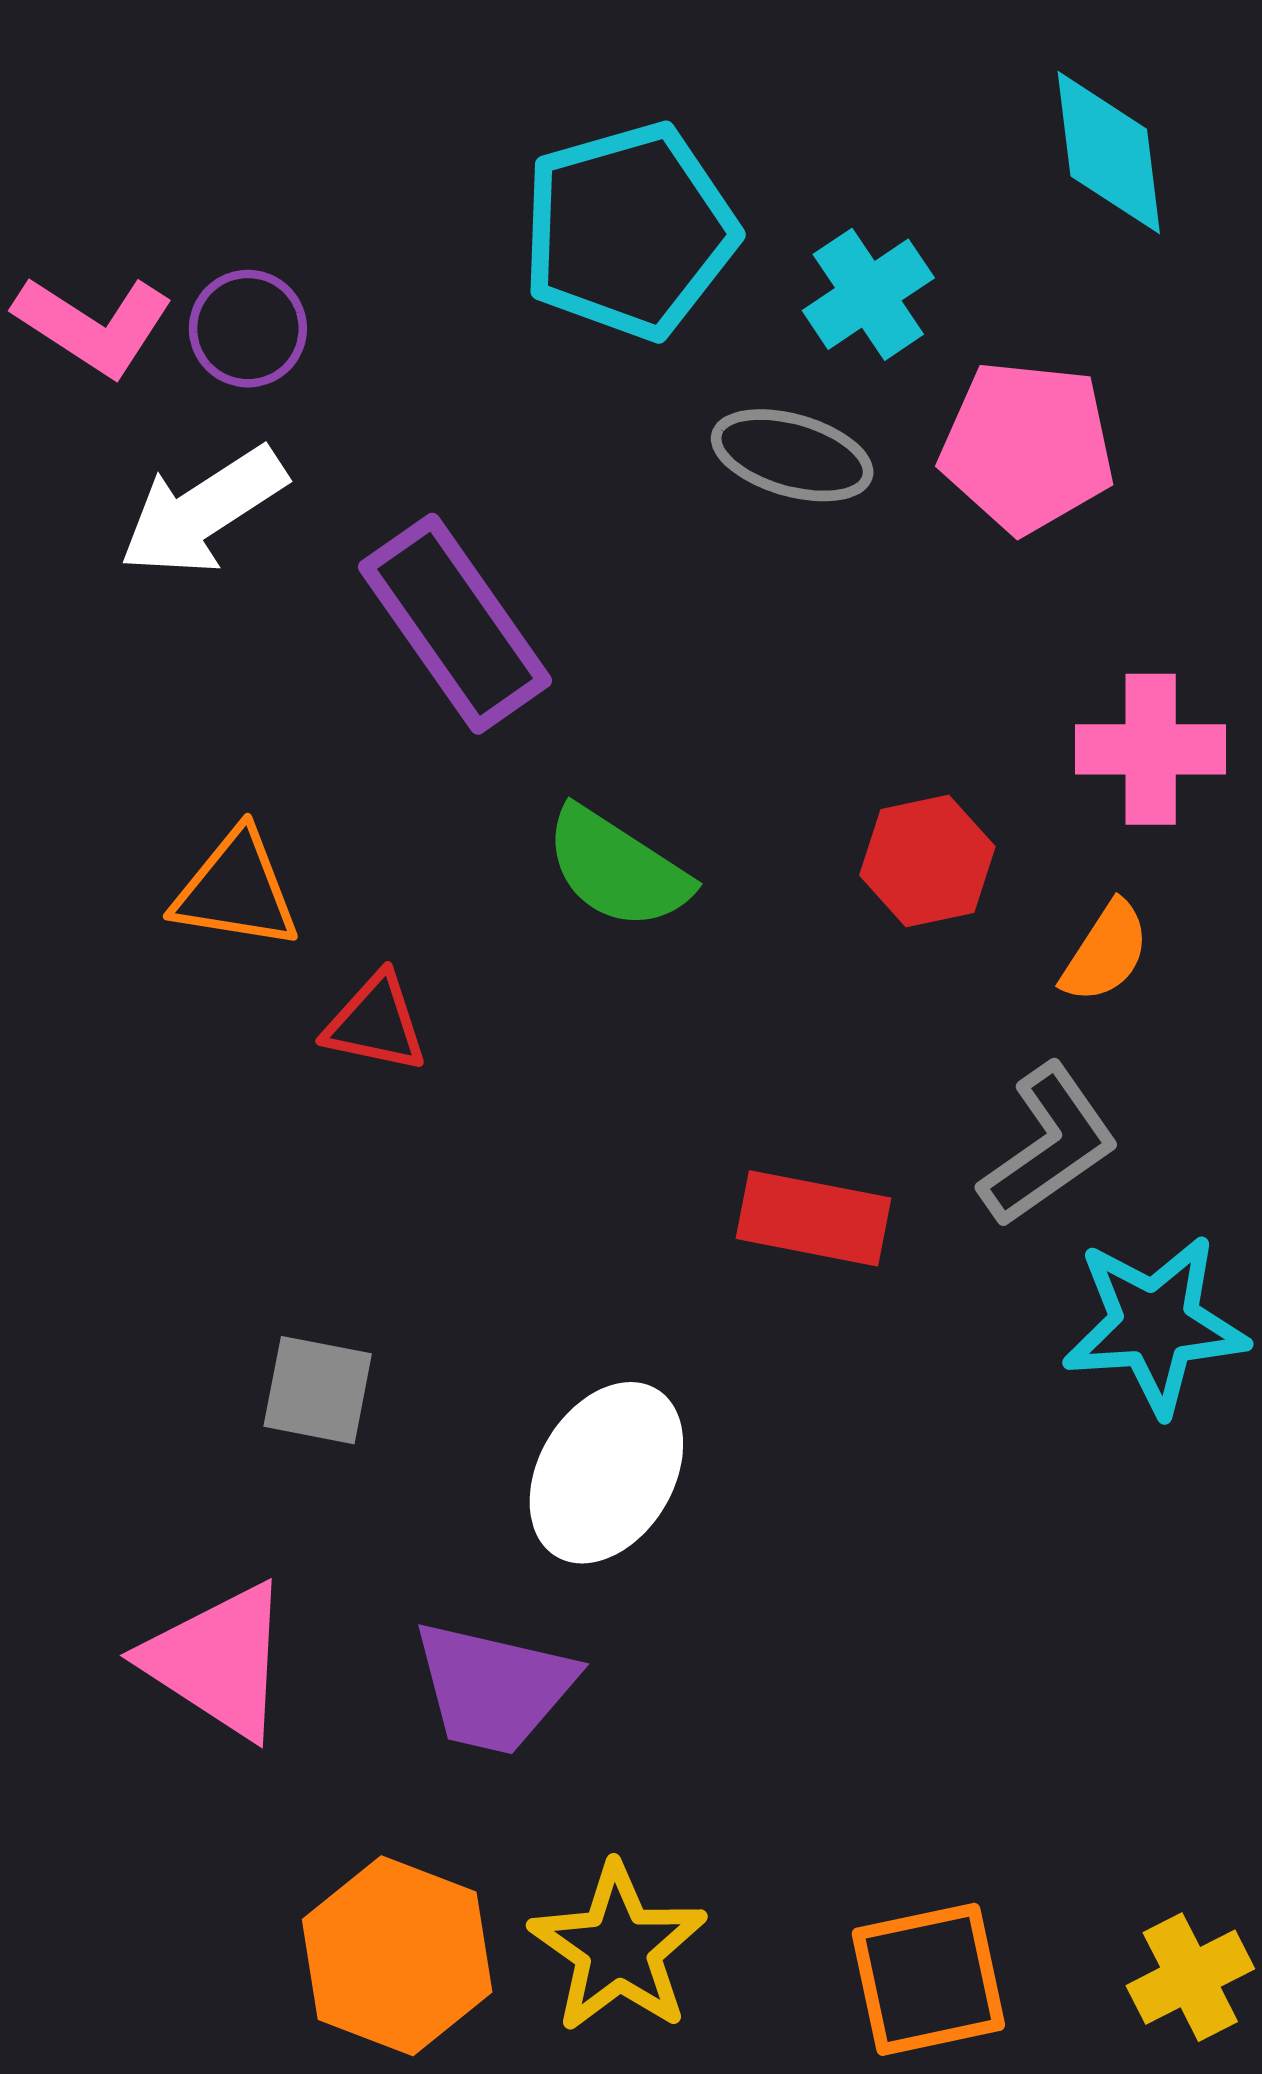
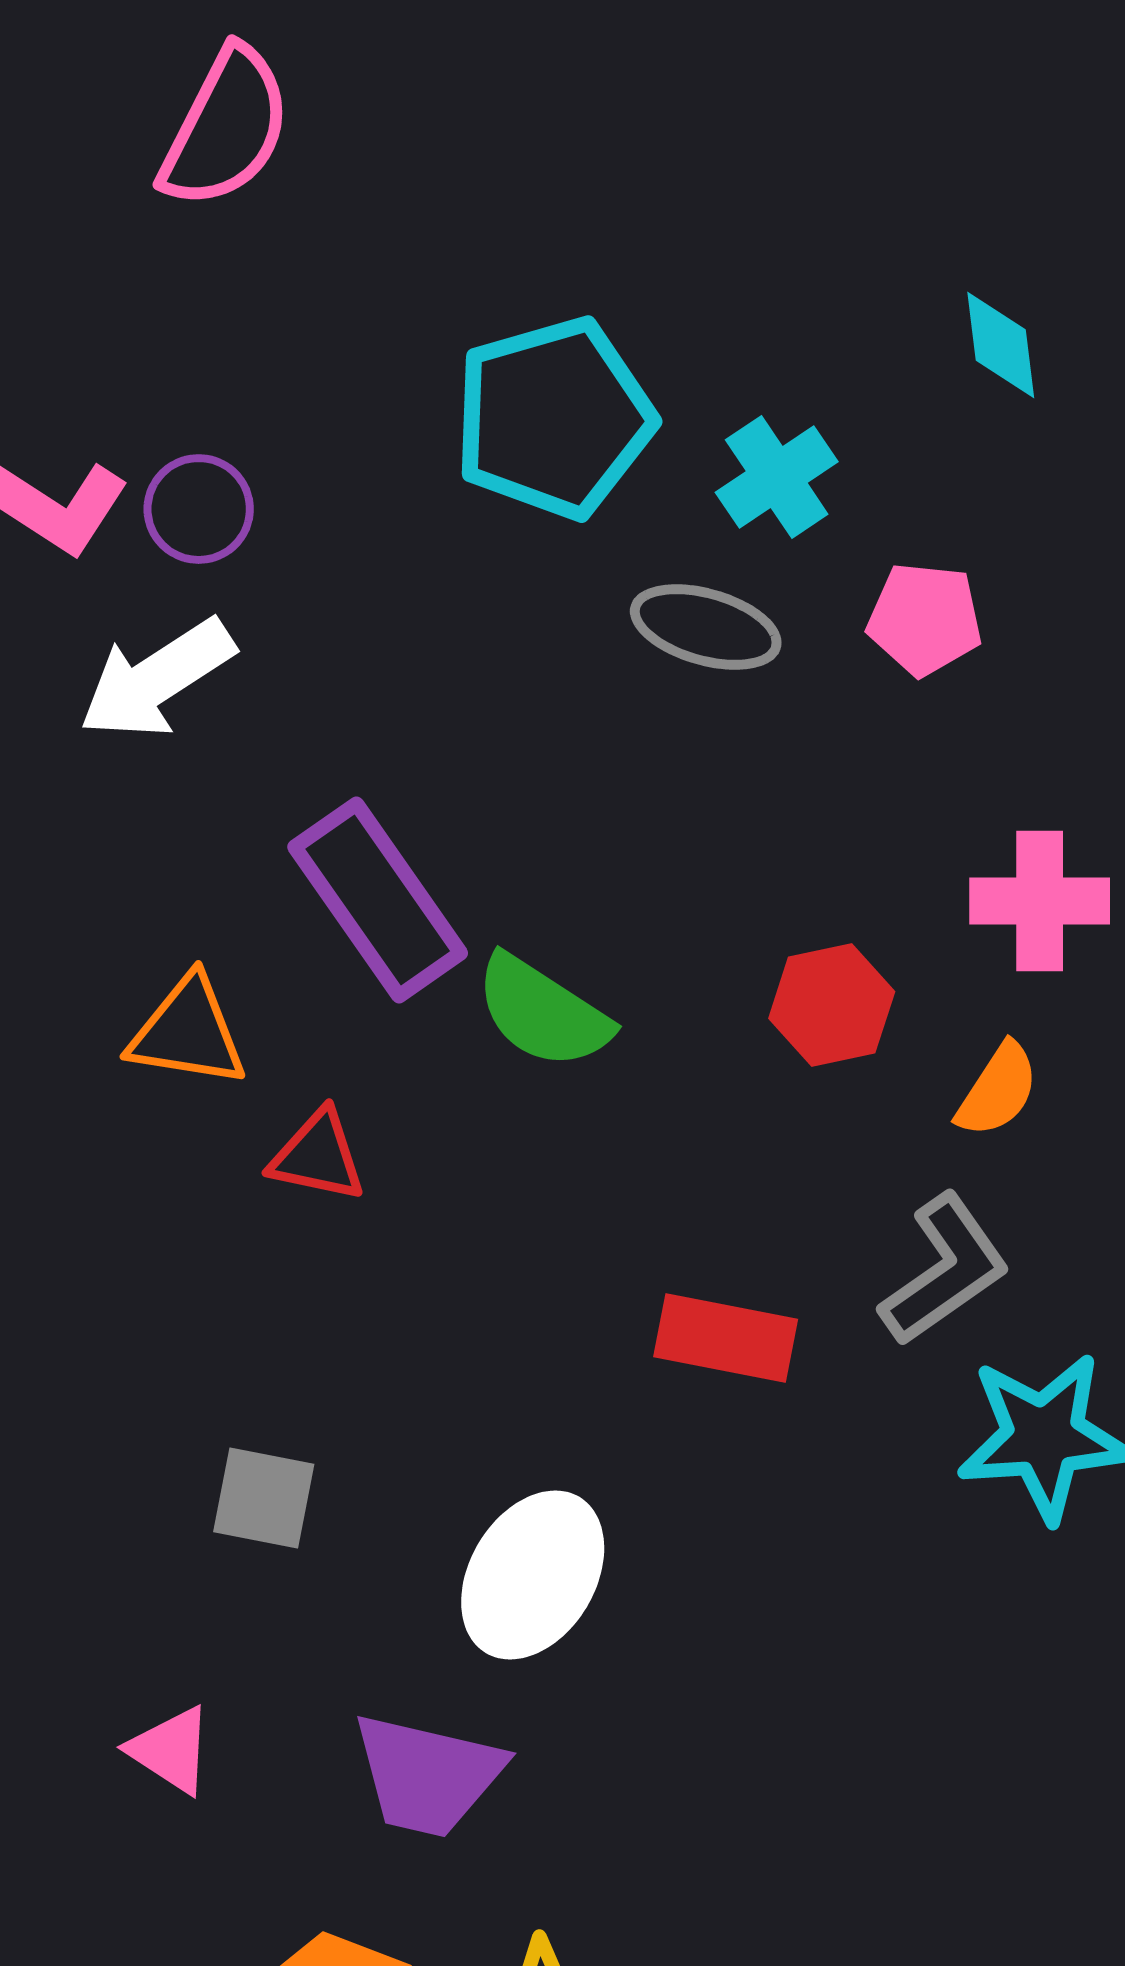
cyan diamond: (1109, 153) -> (1001, 345), size x0.7
pink pentagon: (1027, 447) -> (925, 619), size x0.7
purple rectangle: (455, 624) -> (378, 900), moved
pink triangle: (218, 1661) -> (171, 1750), size x0.6

